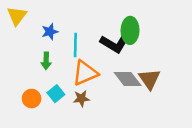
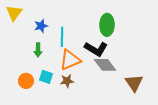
black L-shape: (114, 44) -> (96, 49), moved
brown triangle: (150, 79) -> (134, 83), moved
cyan square: (56, 94) -> (46, 77), turned -32

